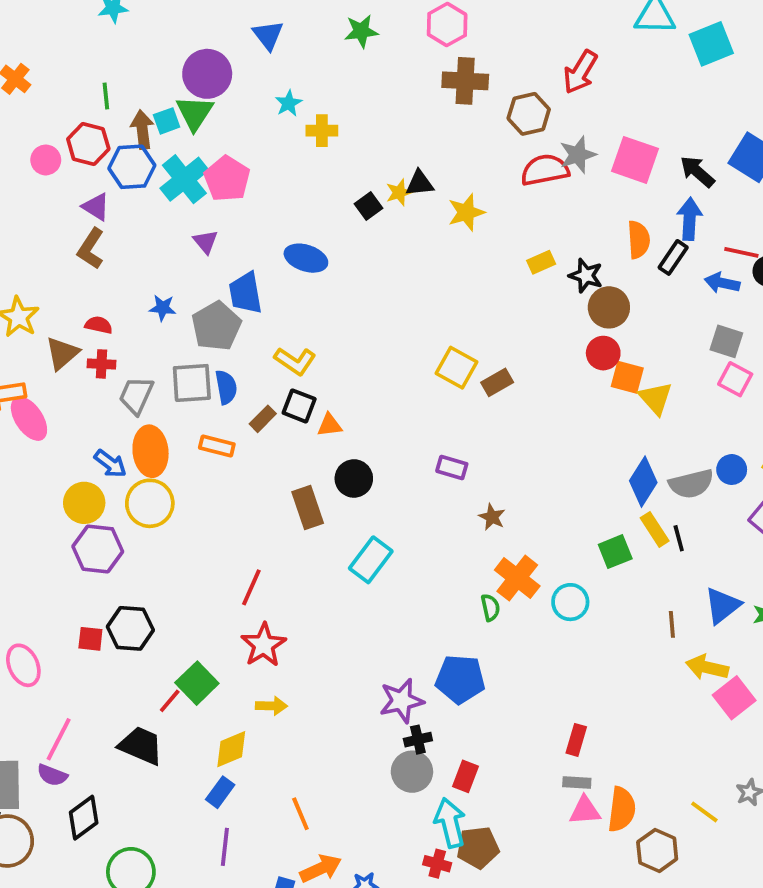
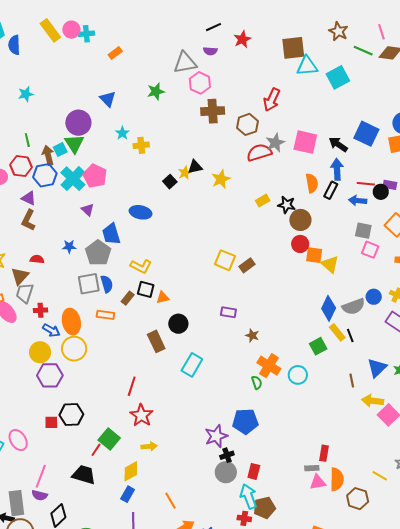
red cross: (101, 364) -> (40, 310), moved
gray trapezoid: (136, 395) -> (25, 293), moved
red rectangle: (576, 740) -> (324, 453), moved

